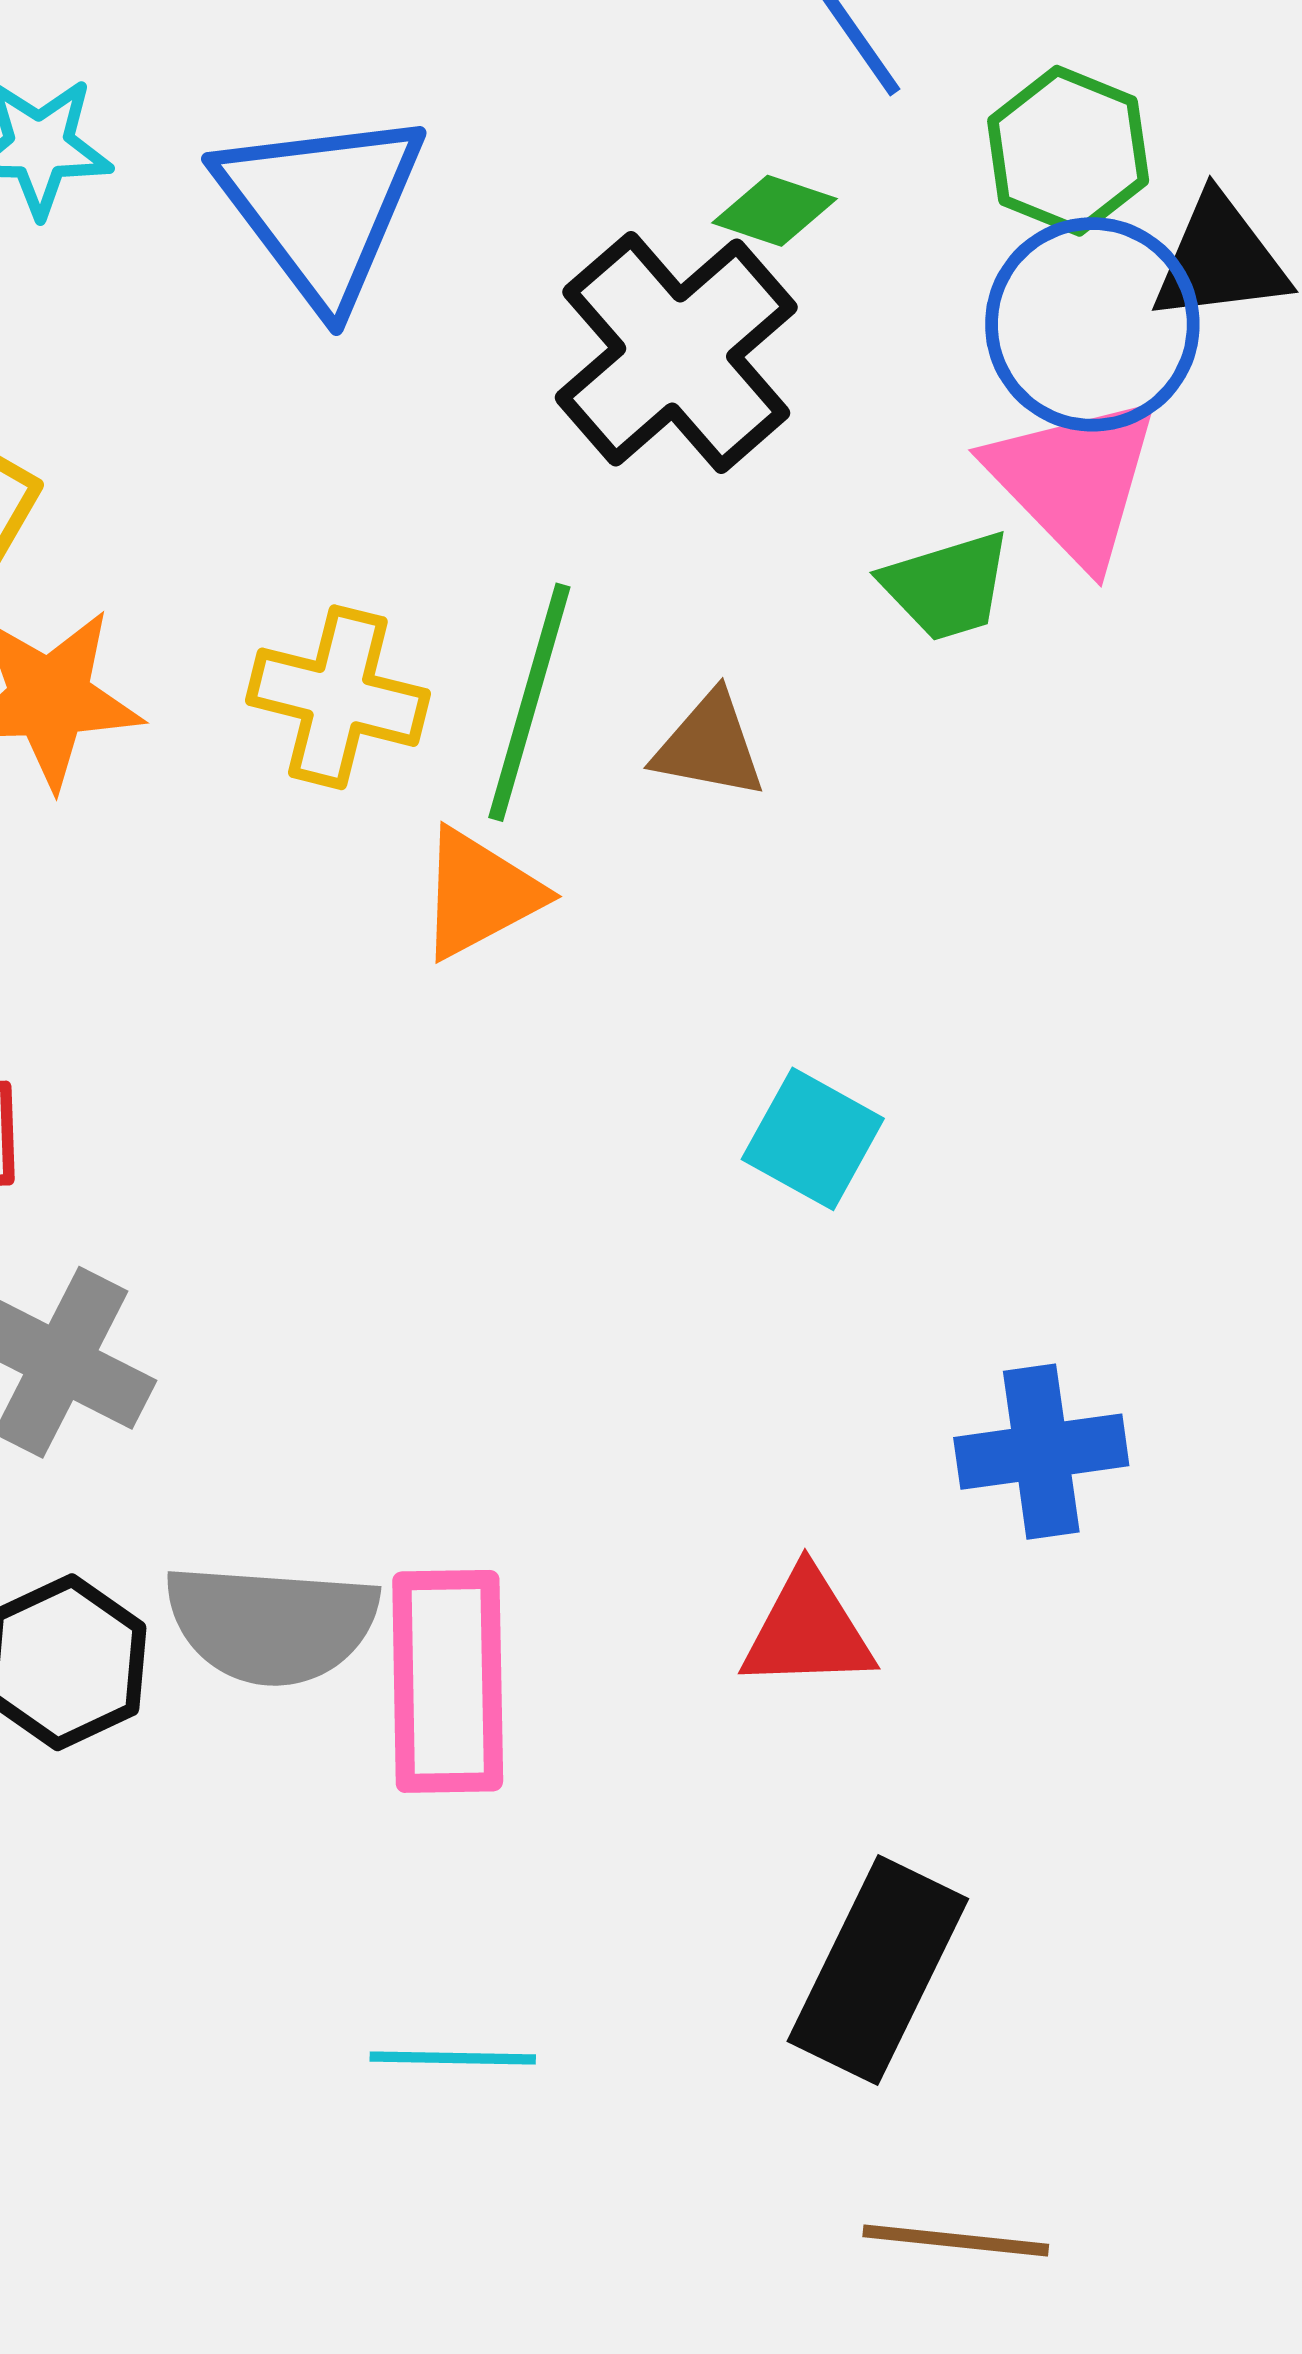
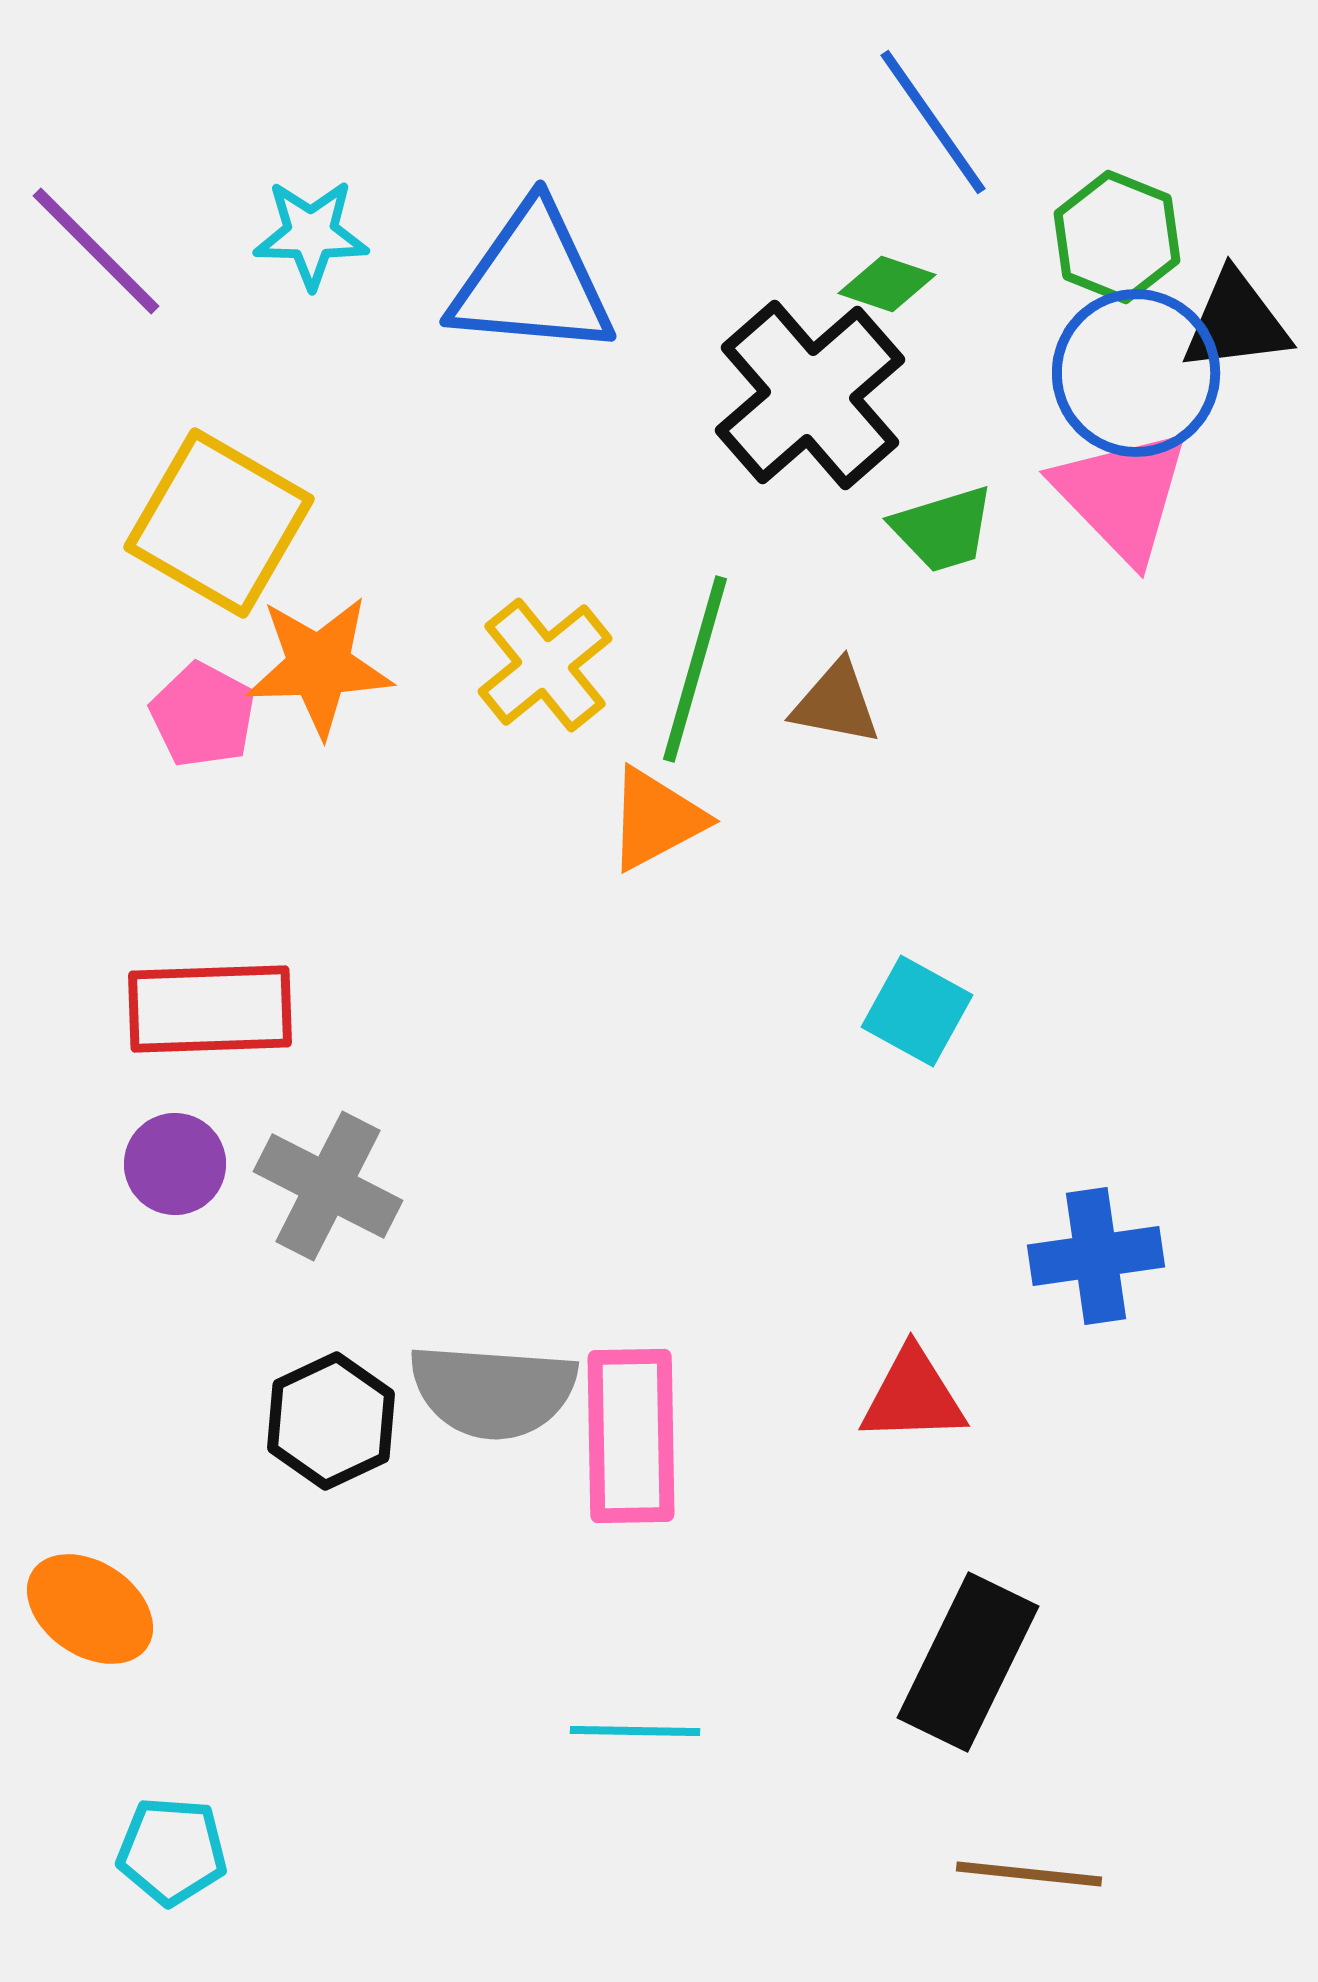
blue triangle: (321, 207) -> (532, 281), turned -48
green trapezoid: (947, 586) -> (943, 529), moved
yellow cross: (338, 697) -> (545, 665), turned 37

